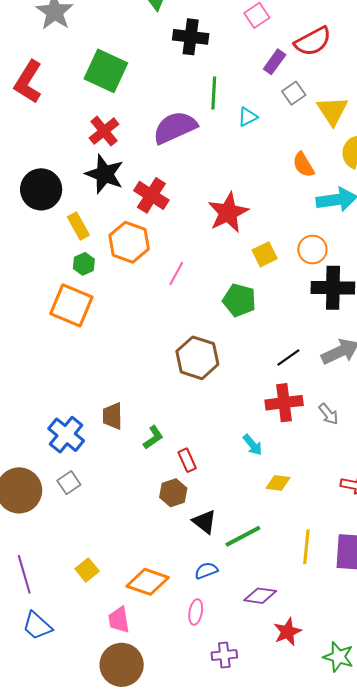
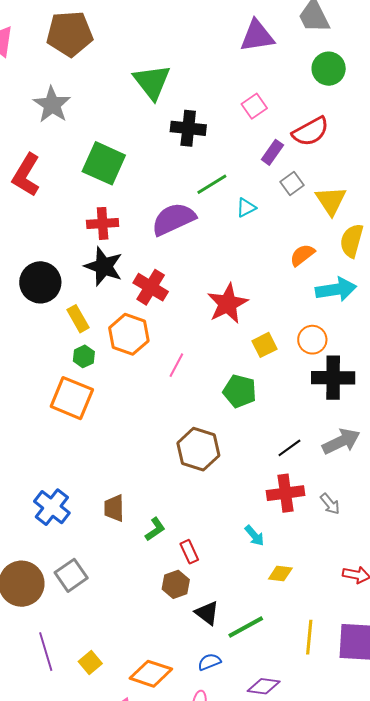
green line: (214, 93) -> (212, 184), turned 56
red cross: (104, 131) -> (103, 223), turned 36
orange semicircle: (303, 165) -> (302, 255), turned 84
blue cross: (66, 435) -> (52, 507), moved
gray square: (69, 483) -> (71, 575), size x1.4
purple line: (24, 574) -> (46, 652), moved

